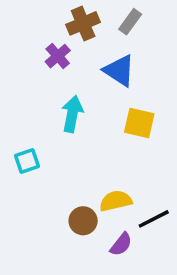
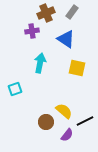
purple cross: (58, 56) -> (32, 31), turned 32
yellow semicircle: (116, 201) -> (64, 111), turned 54

